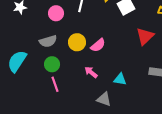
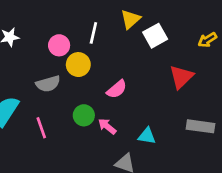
yellow circle: (77, 42) -> (78, 65), moved
green circle: (52, 64) -> (84, 115), moved
pink line: (55, 84) -> (41, 128), moved

